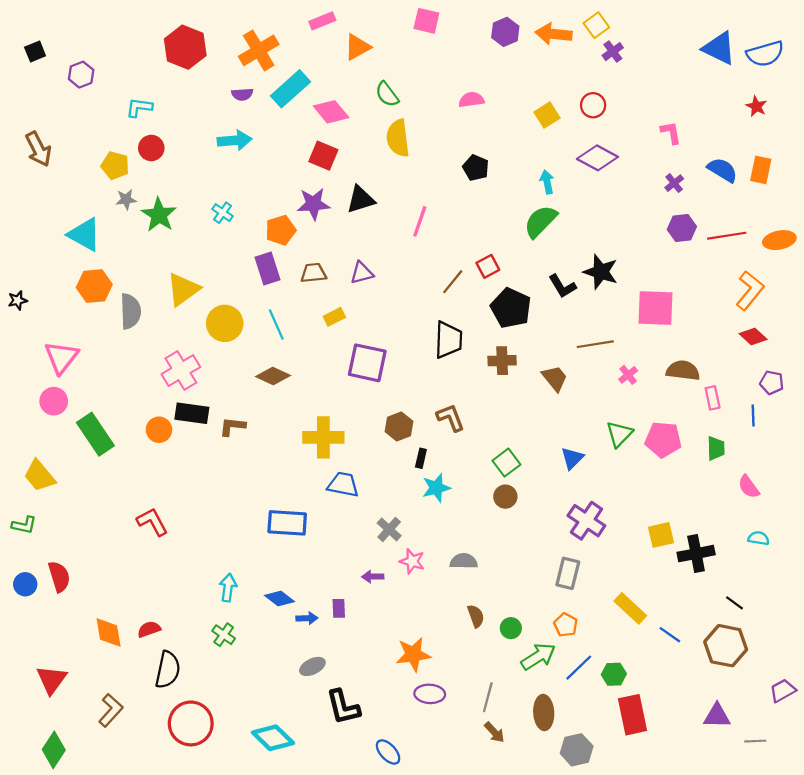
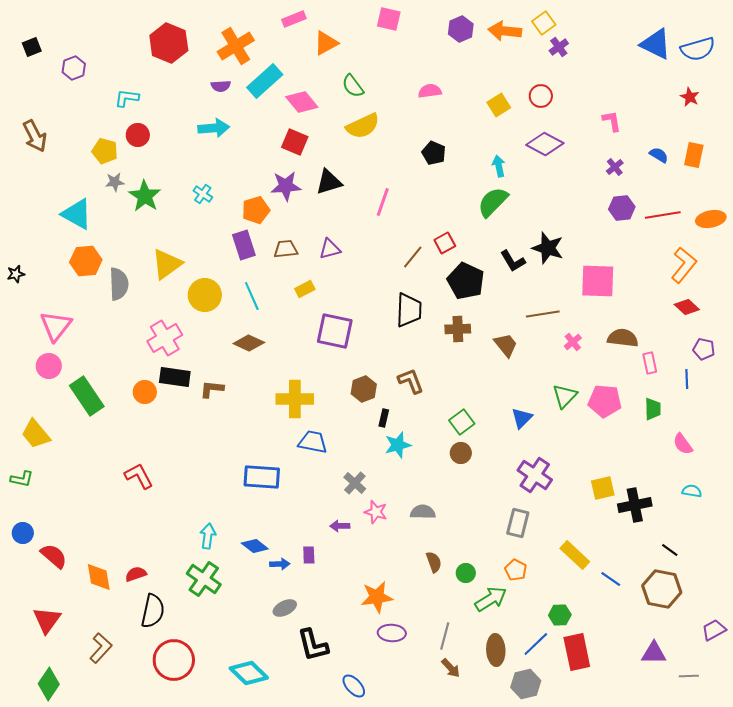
yellow semicircle: (398, 138) -> (363, 126), turned -108
blue semicircle: (722, 170) -> (659, 155), size x0.7
red semicircle: (59, 577) -> (54, 556), moved, turned -32
green cross: (224, 635) -> (204, 579), size x1.6
blue line: (579, 668) -> (536, 644), moved

